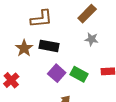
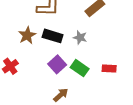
gray star: (91, 39) -> (80, 37), moved

